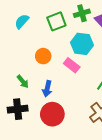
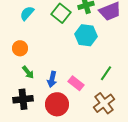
green square: (56, 21) -> (61, 13), turned -30
orange circle: (43, 56) -> (20, 48), moved
pink rectangle: (72, 65) -> (76, 83), moved

